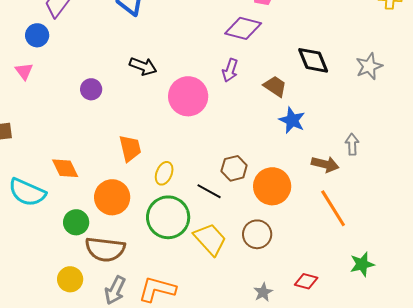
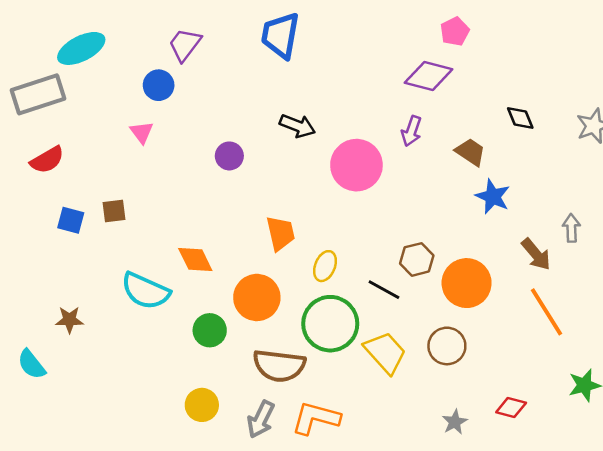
black diamond: (313, 60) -> (520, 118), size x0.7
brown arrow: (325, 164) -> (536, 254), turned 36
brown semicircle: (105, 249) -> (279, 366), moved

